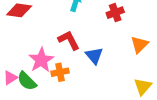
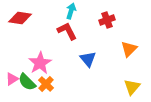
red L-shape: (69, 40) -> (67, 31), moved
orange cross: (60, 72) -> (46, 84), moved, turned -35

